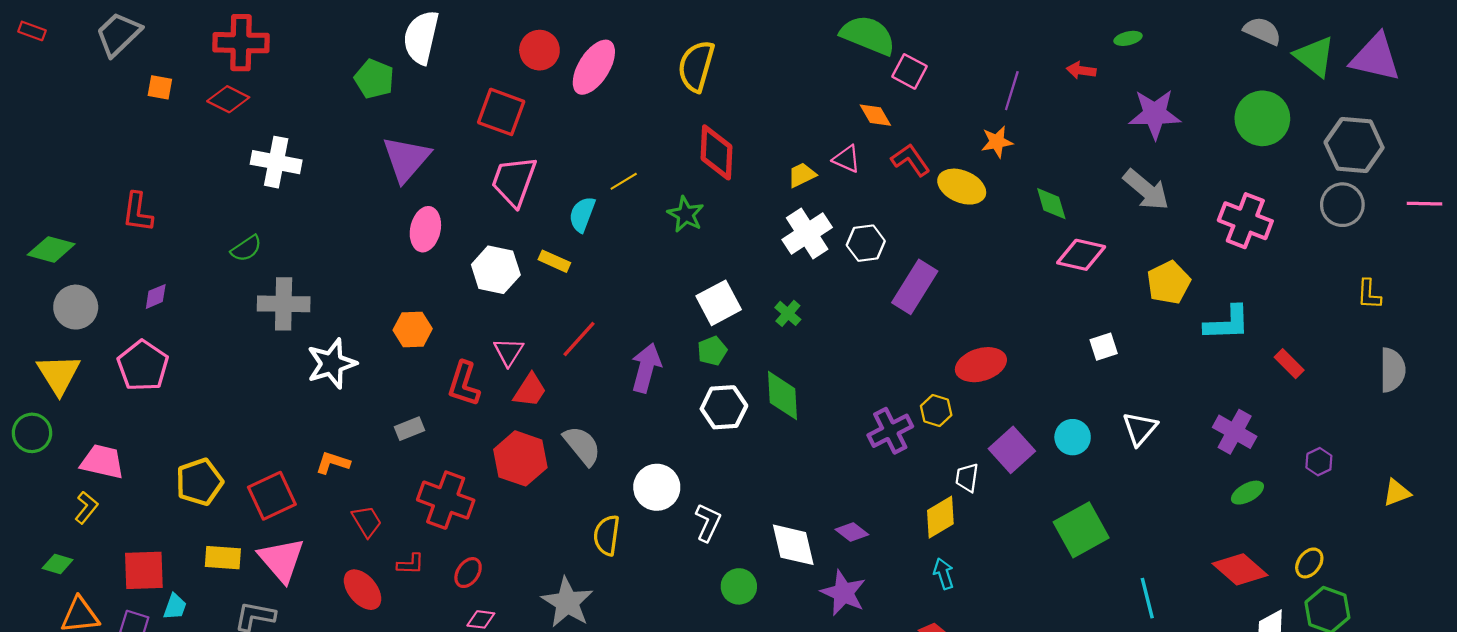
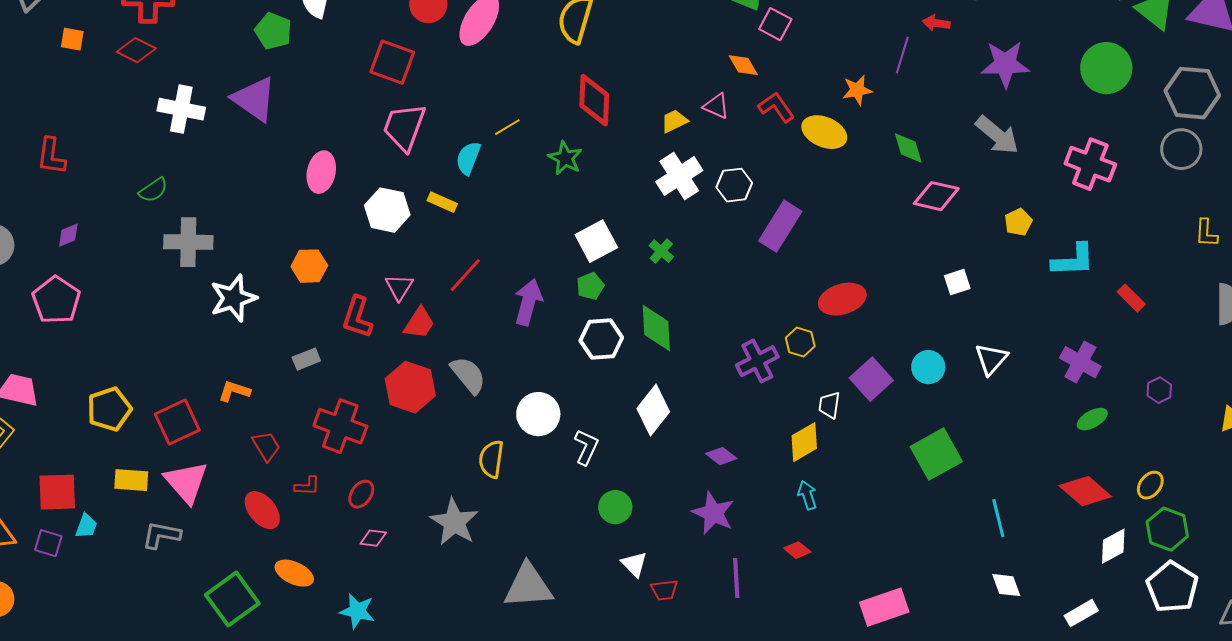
purple line: (1012, 91) -> (902, 55), moved
purple triangle: (406, 159) -> (254, 99), moved, turned -36
yellow pentagon: (1169, 283) -> (1018, 222), size x0.7
white diamond: (793, 545) -> (653, 410), moved, turned 51

